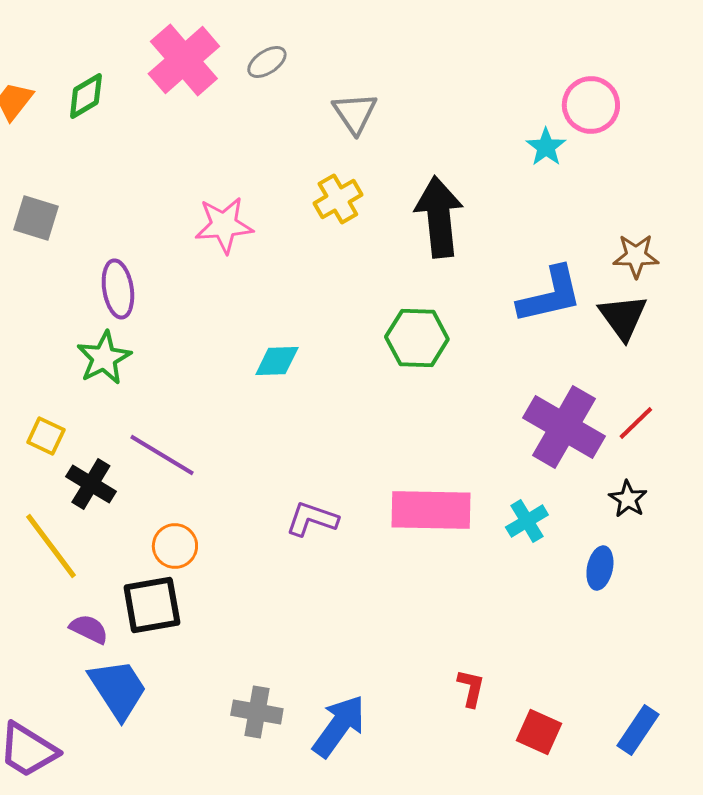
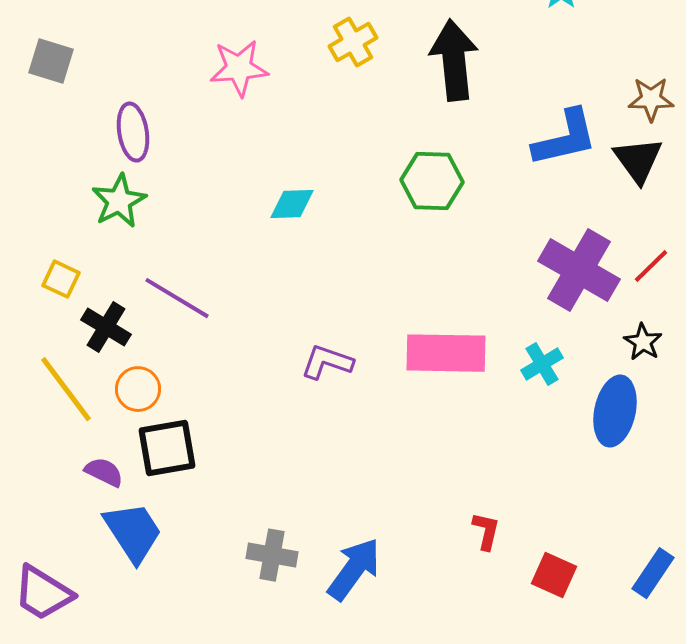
orange circle: (175, 546) -> (138, 389), moved
blue ellipse: (600, 568) -> (615, 411), size x1.6

